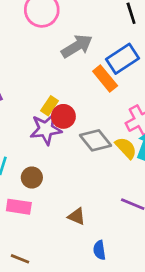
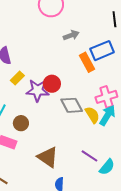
gray arrow: (77, 46) -> (71, 35), size x0.7
yellow rectangle: (49, 106) -> (17, 78), moved
brown triangle: (77, 216) -> (48, 157), size x1.6

